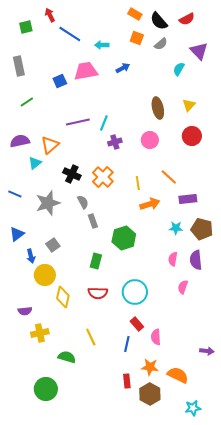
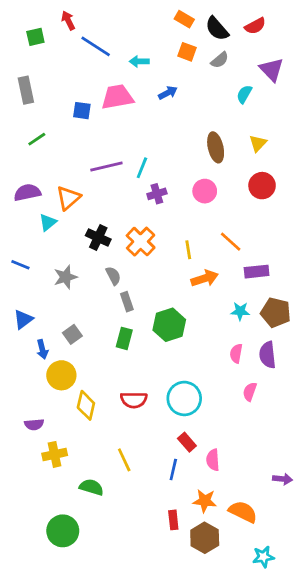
blue square: (60, 81) -> (82, 111), turned 32
gray star: (48, 203) -> (66, 277), size x0.7
green rectangle: (96, 261) -> (124, 338), moved

